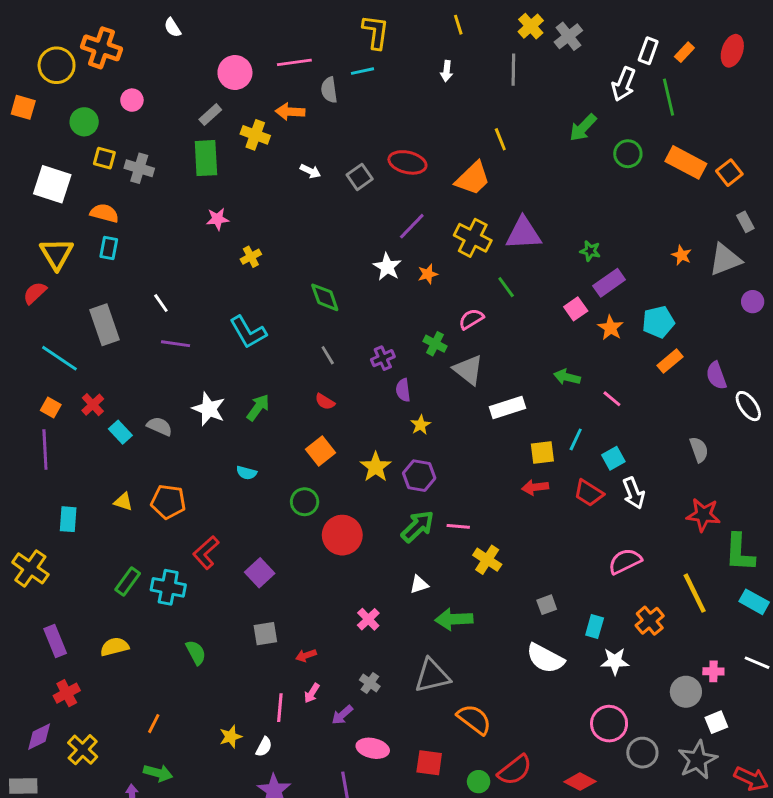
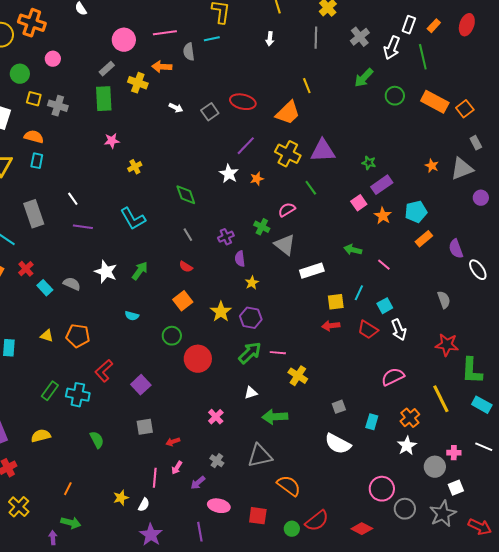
gray cross: (568, 36) -> (360, 37), moved
white star: (615, 661) -> (407, 446), moved, turned -30

